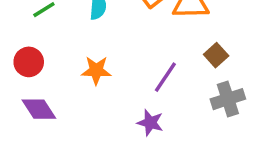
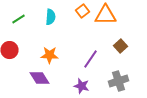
gray cross: (228, 99) -> (118, 81), moved
purple diamond: (39, 109) -> (40, 78), moved

